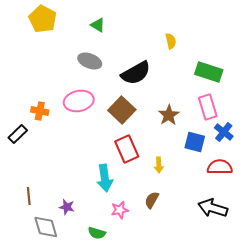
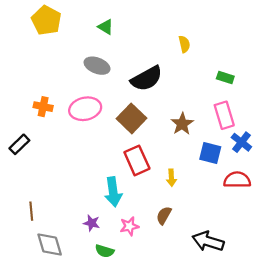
green rectangle: (209, 72) -> (225, 77), size x0.6
orange cross: (40, 111) -> (43, 107), moved
purple star: (67, 207) -> (92, 223), moved
black arrow: (213, 208) -> (208, 241), moved

